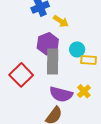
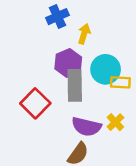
yellow arrow: (61, 21) -> (84, 34), turned -105
cyan circle: (77, 49) -> (106, 69), size x1.5

